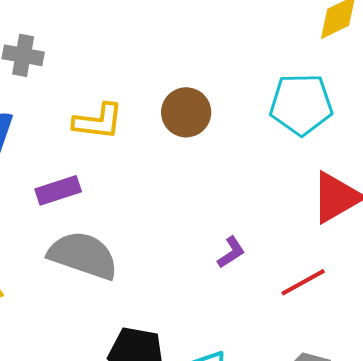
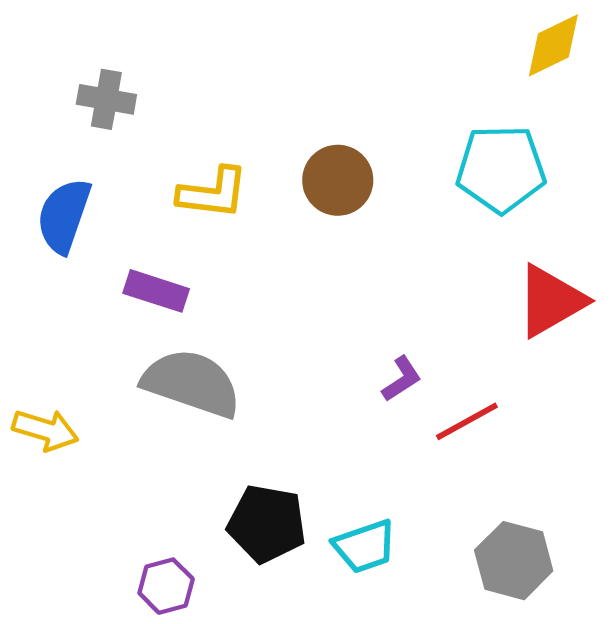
purple rectangle: (58, 190) -> (156, 291), turned 36
red line: (303, 282) -> (467, 421), moved

